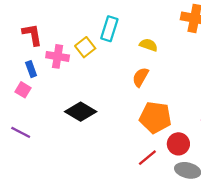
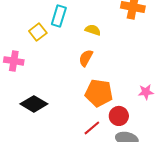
pink cross: (58, 56) -> (14, 61), moved
black diamond: (81, 112) -> (34, 104), moved

